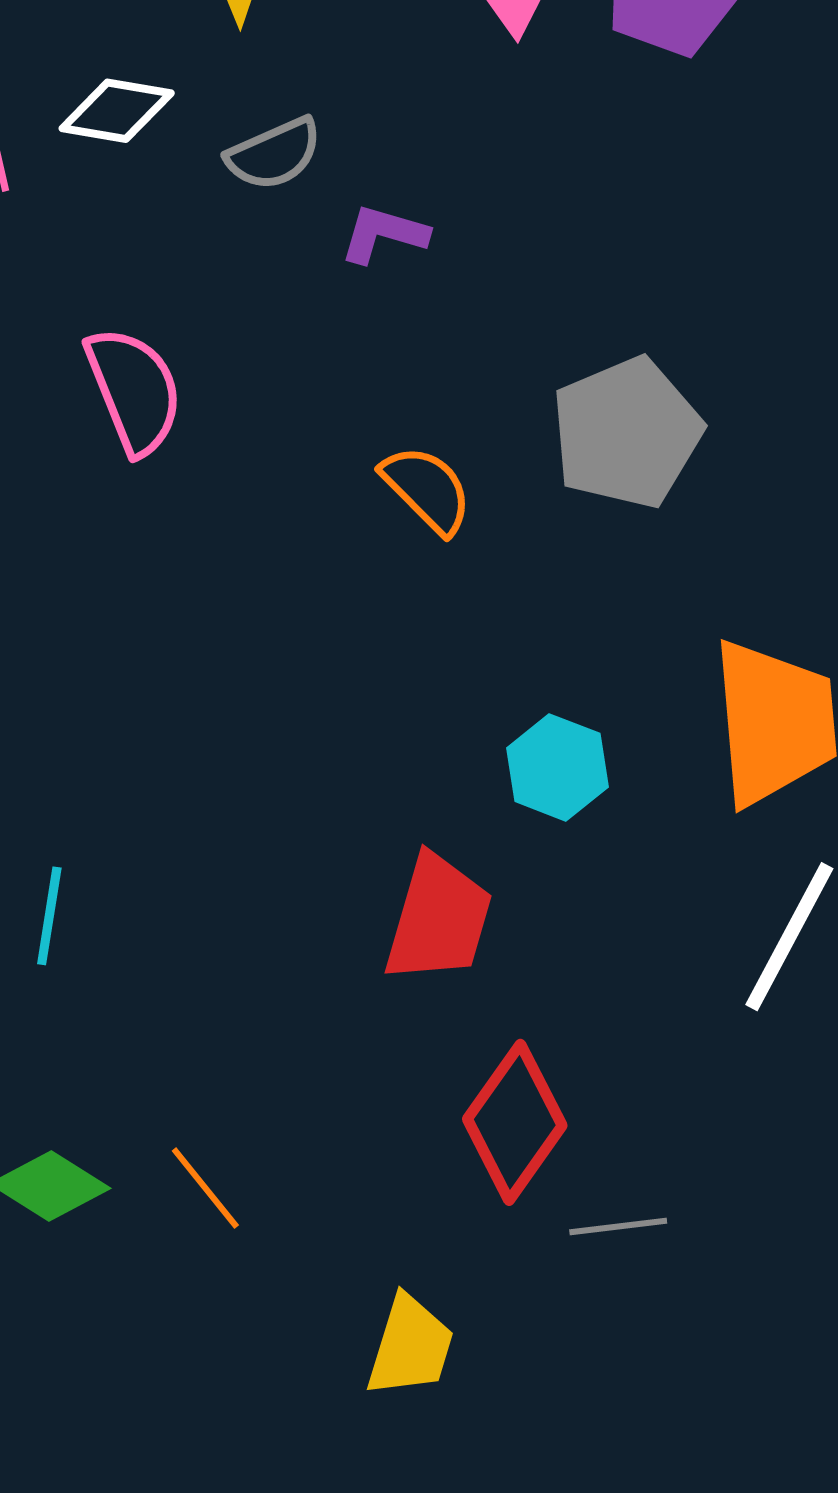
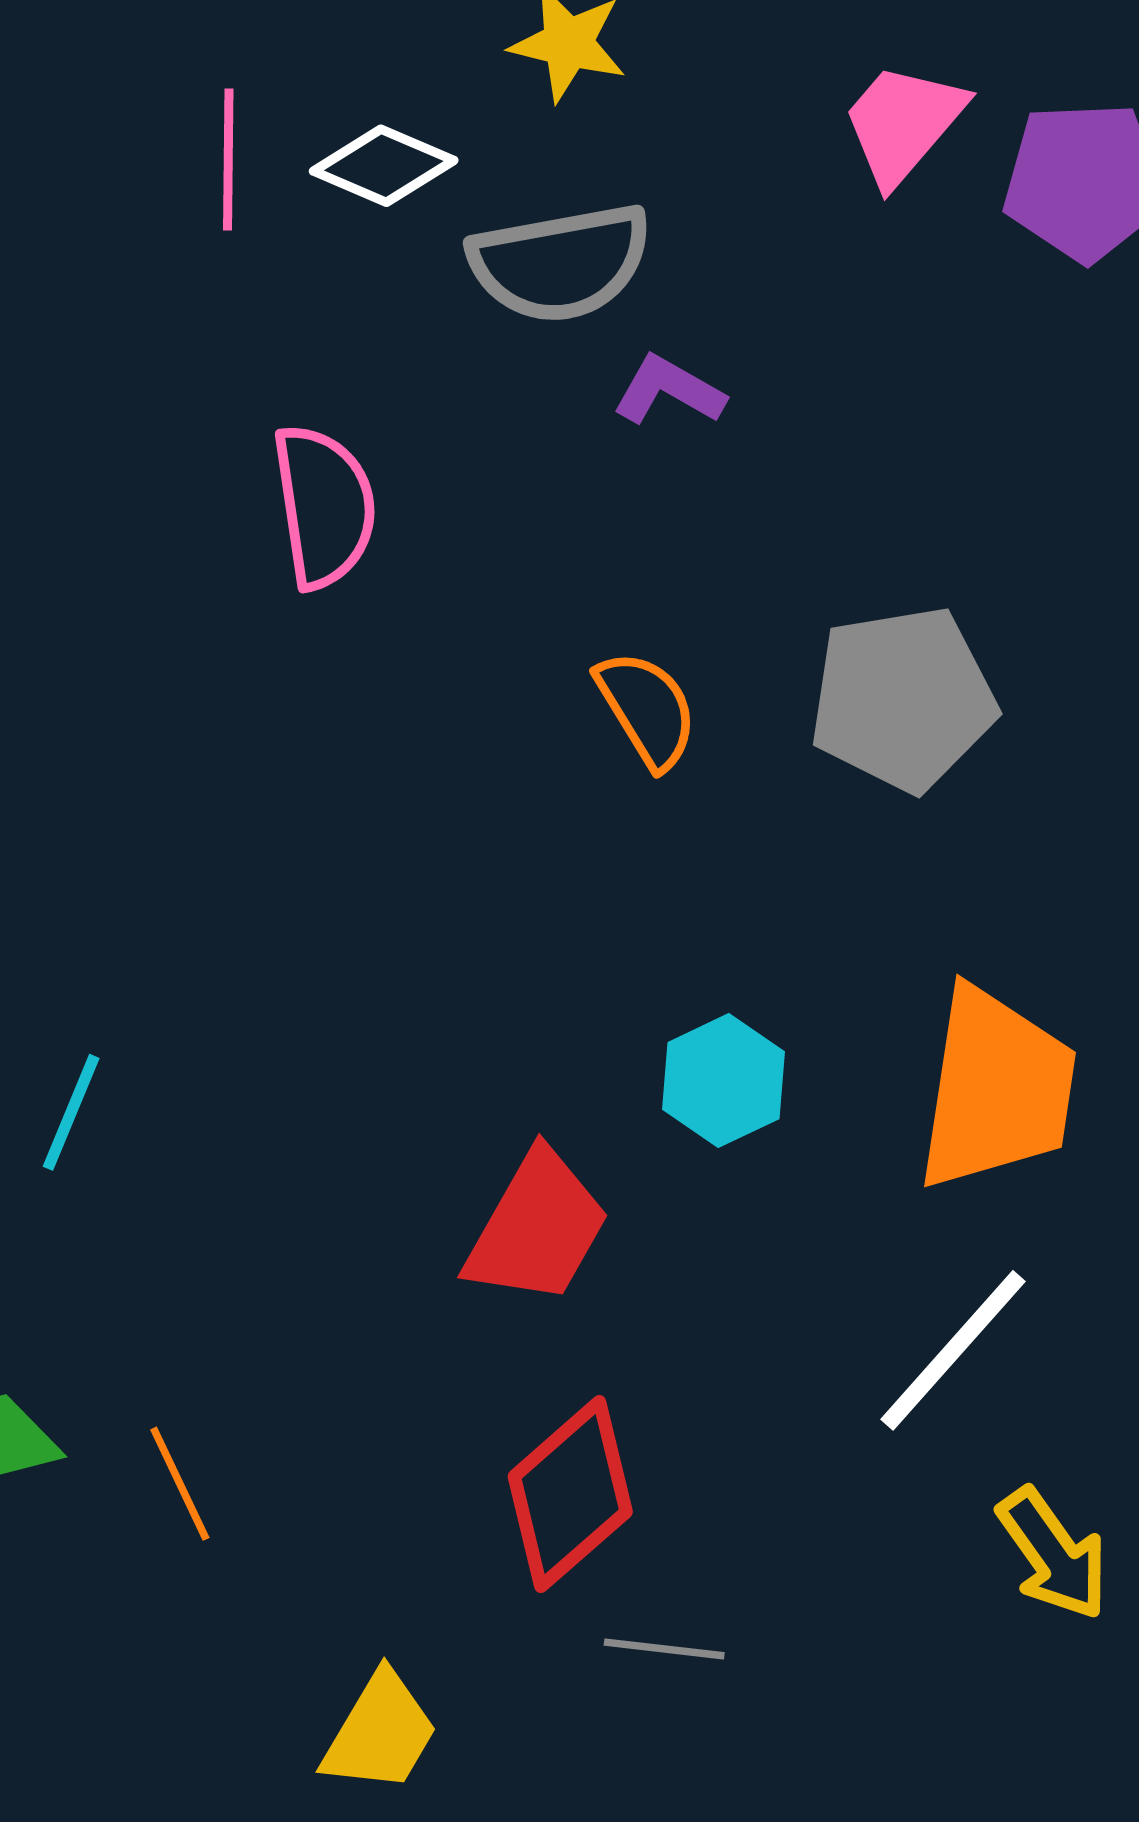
gray semicircle: (274, 154) -> (560, 263), size x1.5

